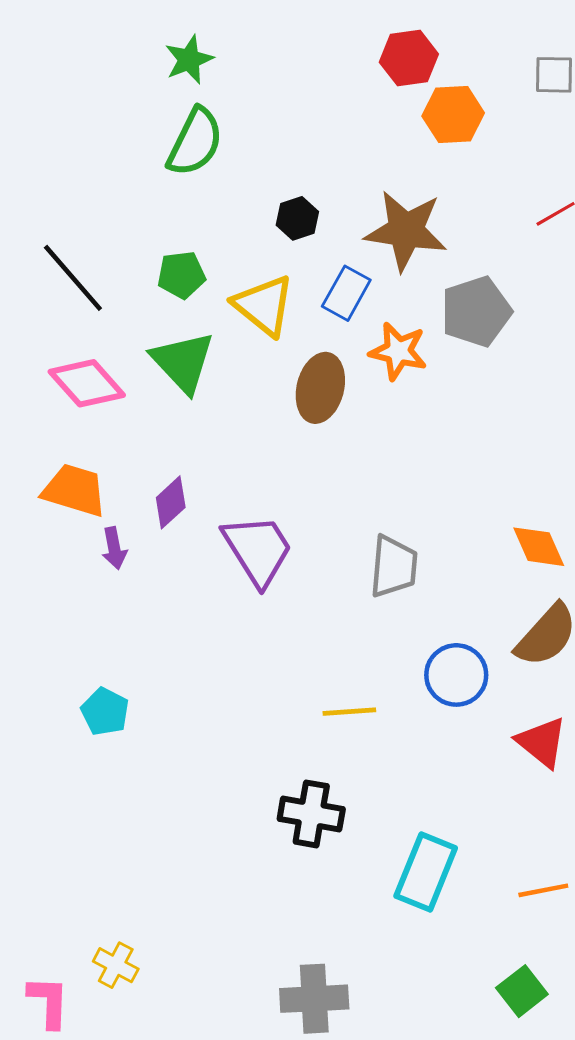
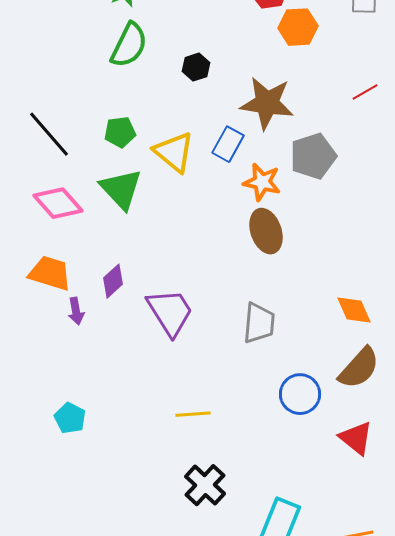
black hexagon: (297, 218) -> (196, 67), moved
brown ellipse: (320, 388) -> (266, 231), moved, turned -33
yellow line: (349, 712) -> (193, 414), moved
black cross: (311, 814) -> (205, 485), turned 33

